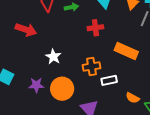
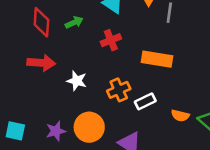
red arrow: (26, 30) -> (41, 63), moved
white star: (53, 57) -> (77, 81), moved

